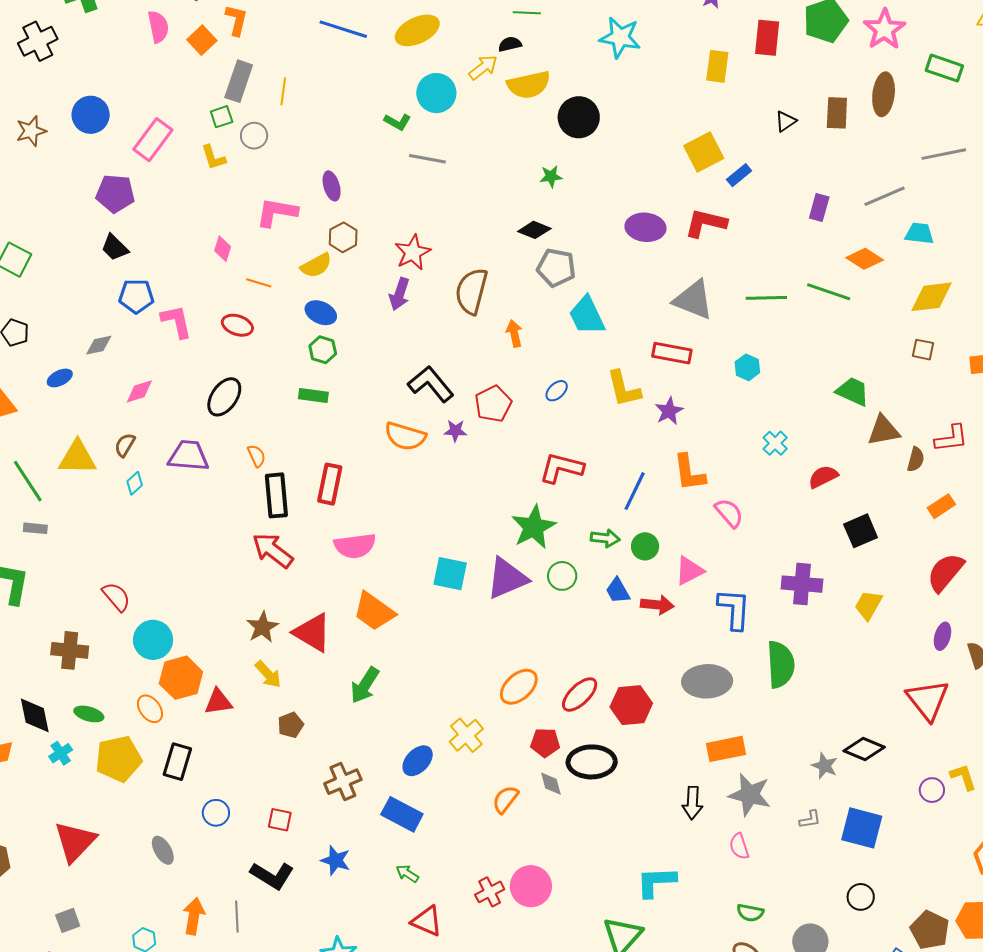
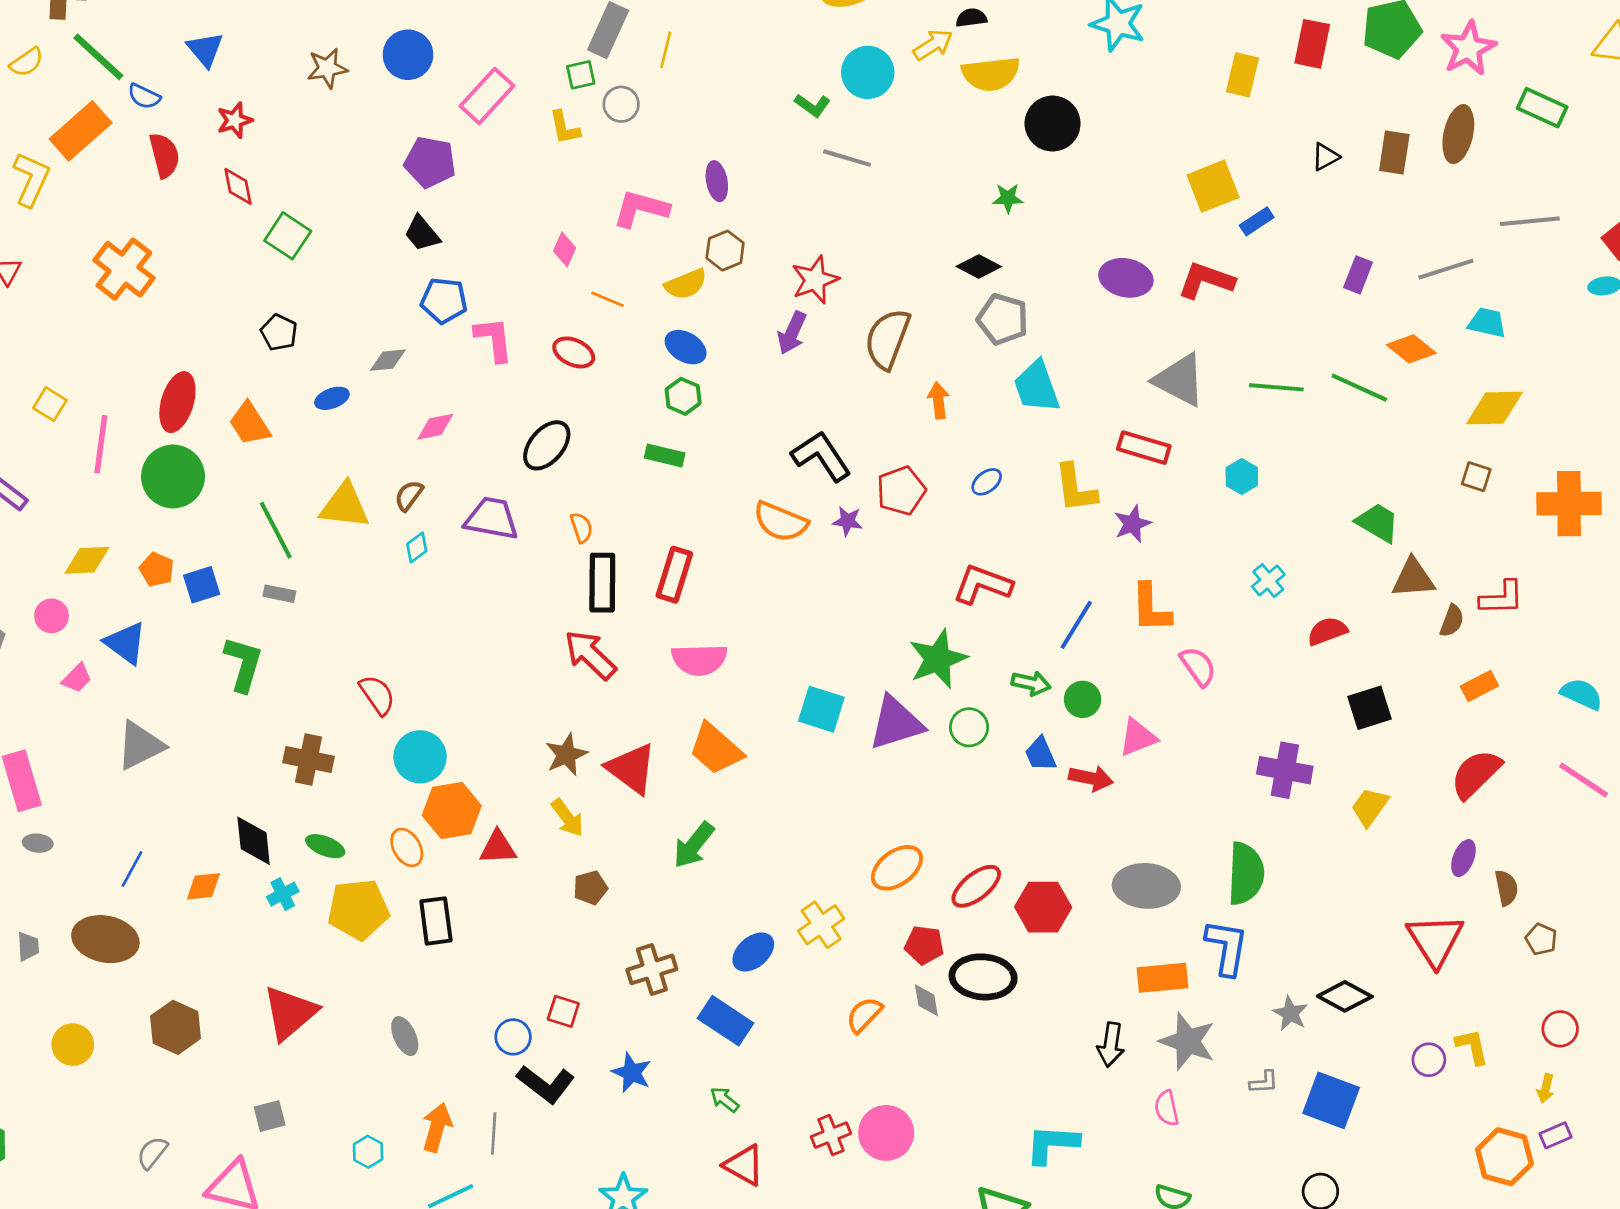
blue L-shape: (734, 609) -> (1227, 947), moved
black rectangle: (177, 762) -> (436, 921), turned -30
blue circle: (216, 813) -> (513, 1037), moved

